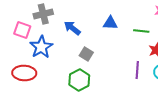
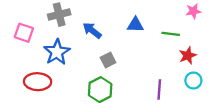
pink square: (22, 30) -> (24, 33), moved
gray square: (86, 54) -> (108, 60), turned 32
purple line: (137, 70) -> (159, 90), moved

